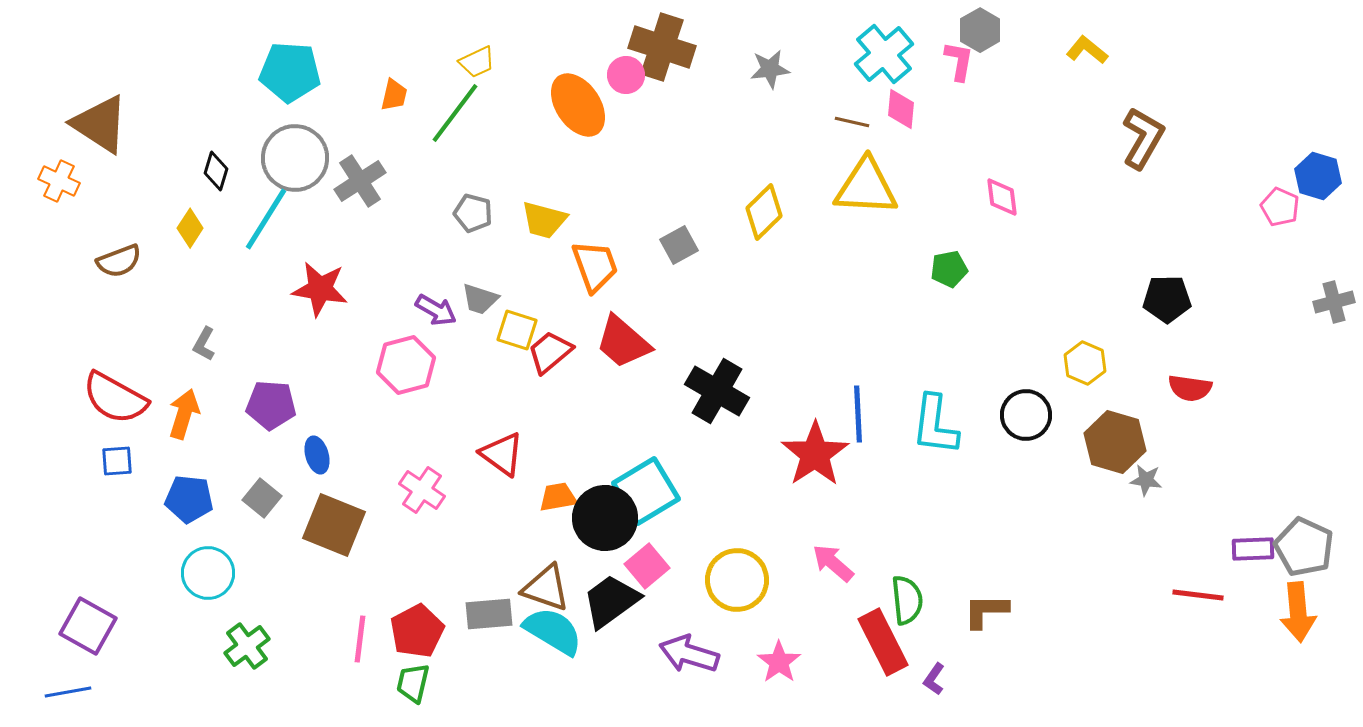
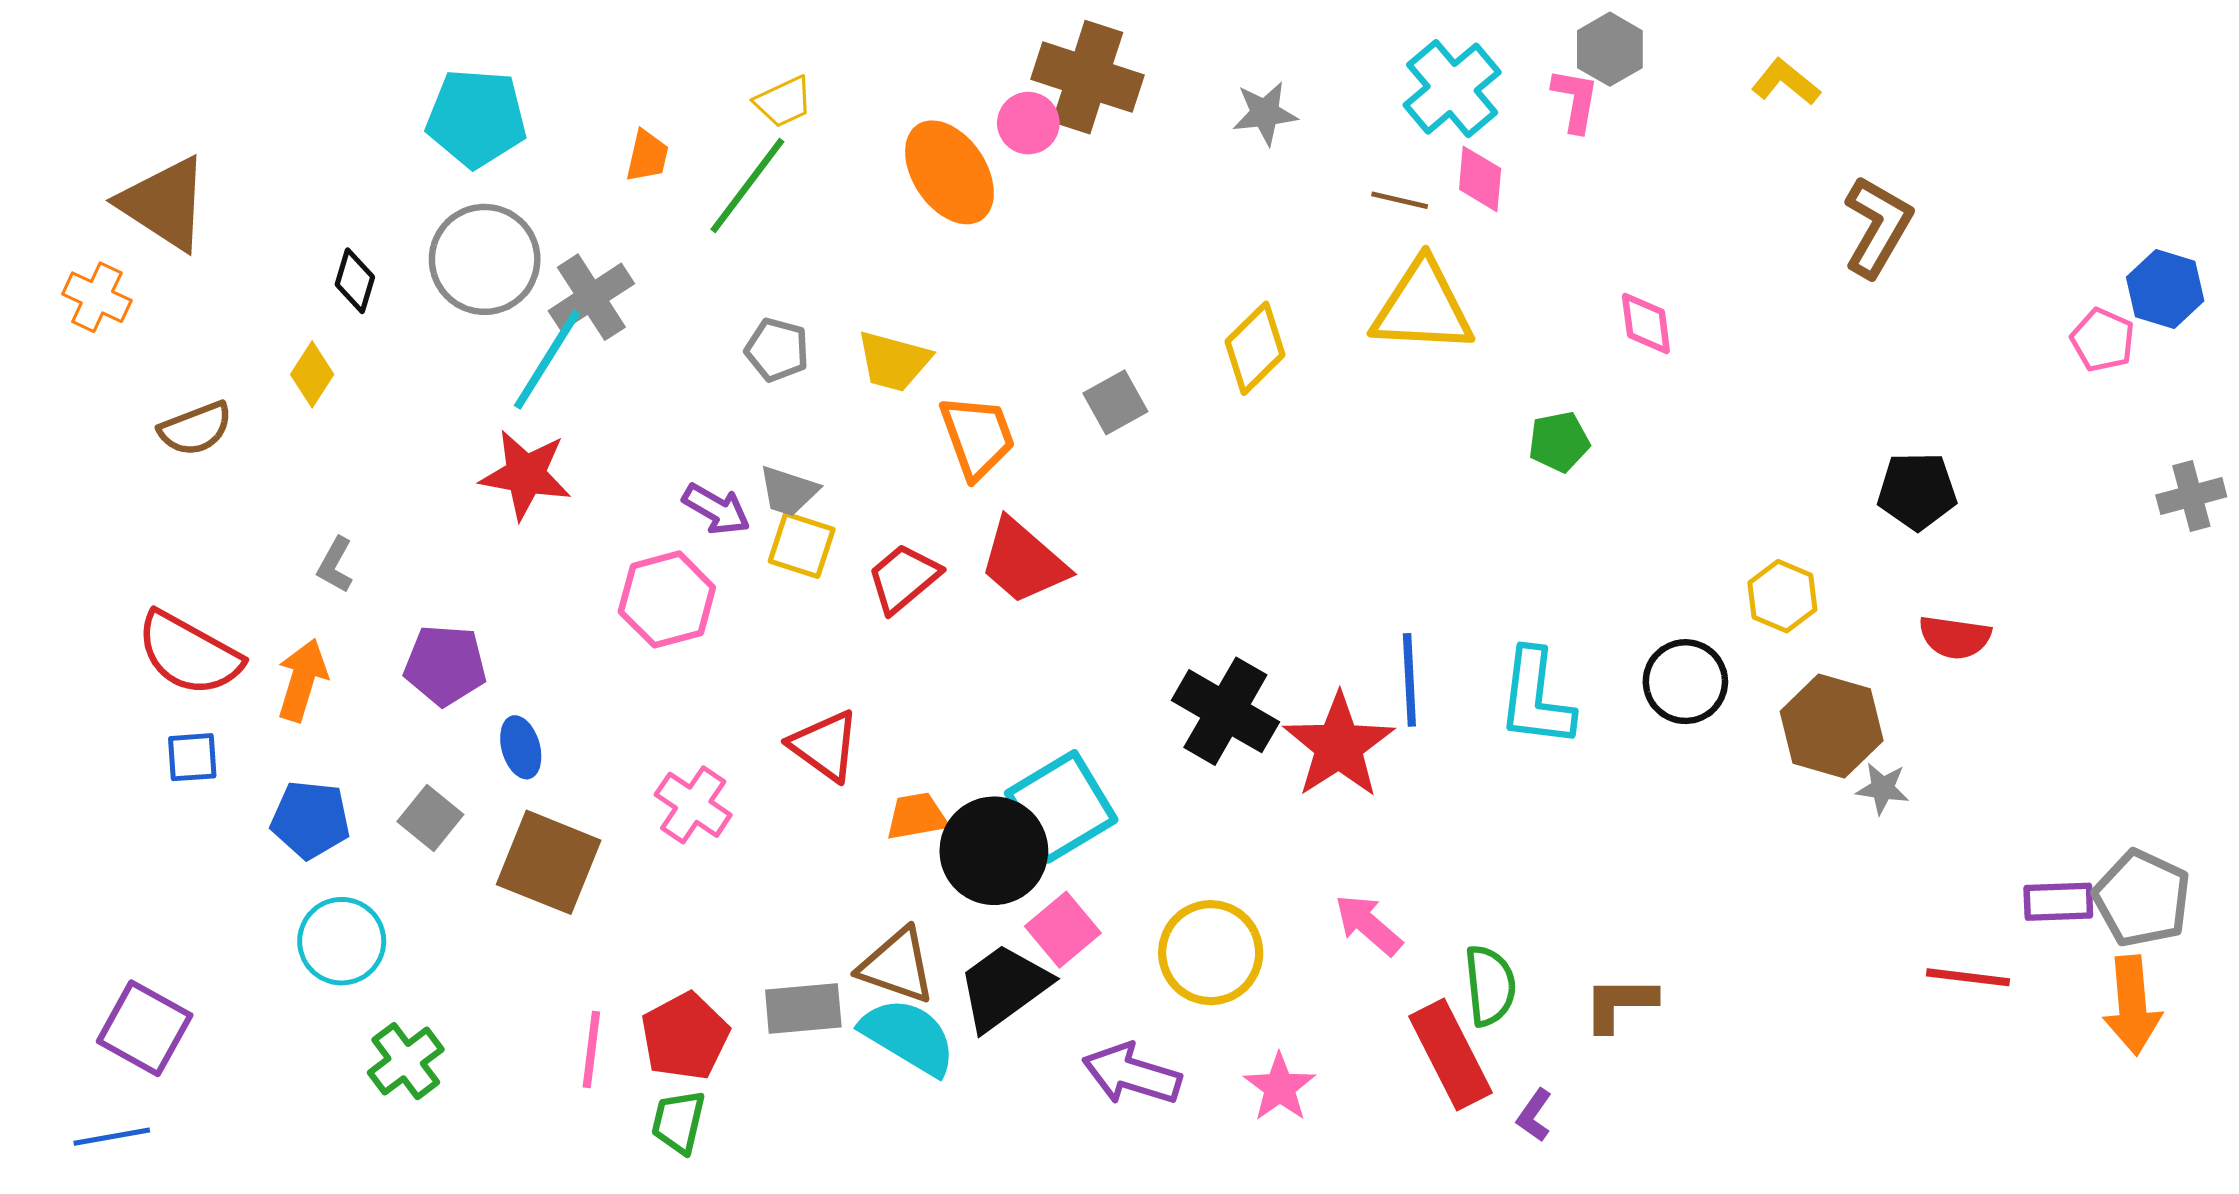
cyan line: (266, 219) -> (547, 360), moved
yellow square: (517, 330) -> (802, 545), moved
black cross: (717, 391) -> (1225, 711), moved

